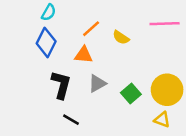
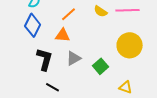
yellow semicircle: (121, 37) -> (101, 11), moved
yellow circle: (167, 90) -> (130, 45), moved

